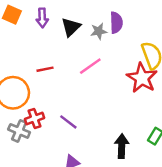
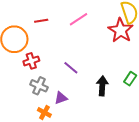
purple line: (68, 122) -> (71, 68), moved
gray cross: (19, 131) -> (39, 86), moved

